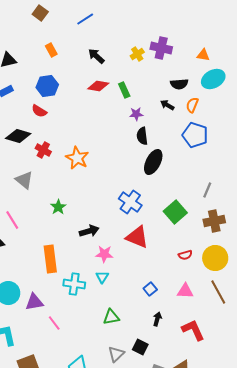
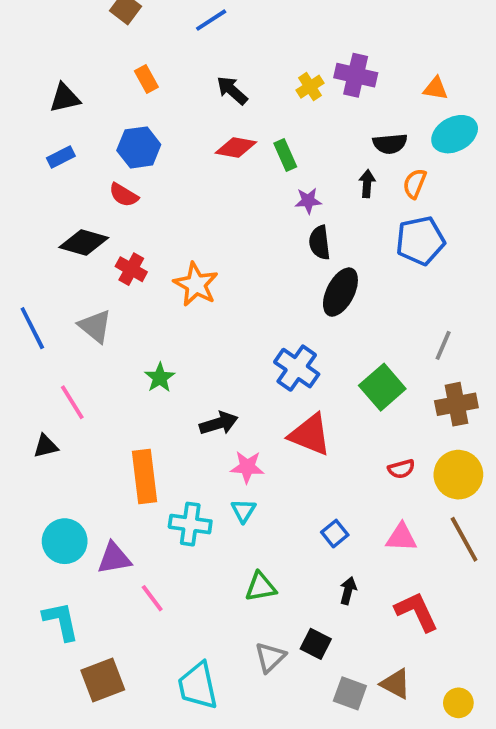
black arrow: (167, 105) -> (367, 184), turned 64
blue pentagon: (195, 135) -> (420, 241), turned -30

